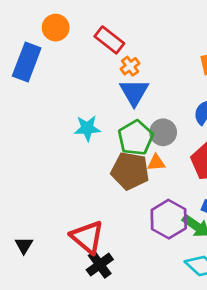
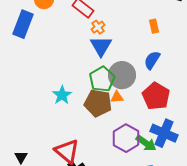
cyan star: (87, 128) -> (62, 95), moved, turned -30
gray circle: (163, 132) -> (122, 75), size x1.4

